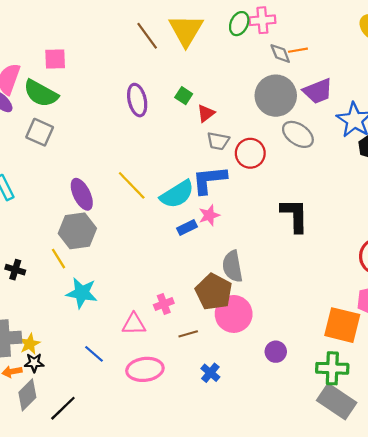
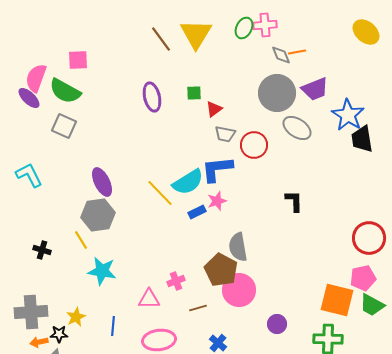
green square: (184, 96) -> (194, 93), turned -35
yellow line: (132, 185) -> (160, 193), moved
black L-shape: (295, 215) -> (294, 201), size x0.7
yellow star: (30, 344) -> (76, 317), moved
blue line: (94, 354) -> (113, 326), turned 54

